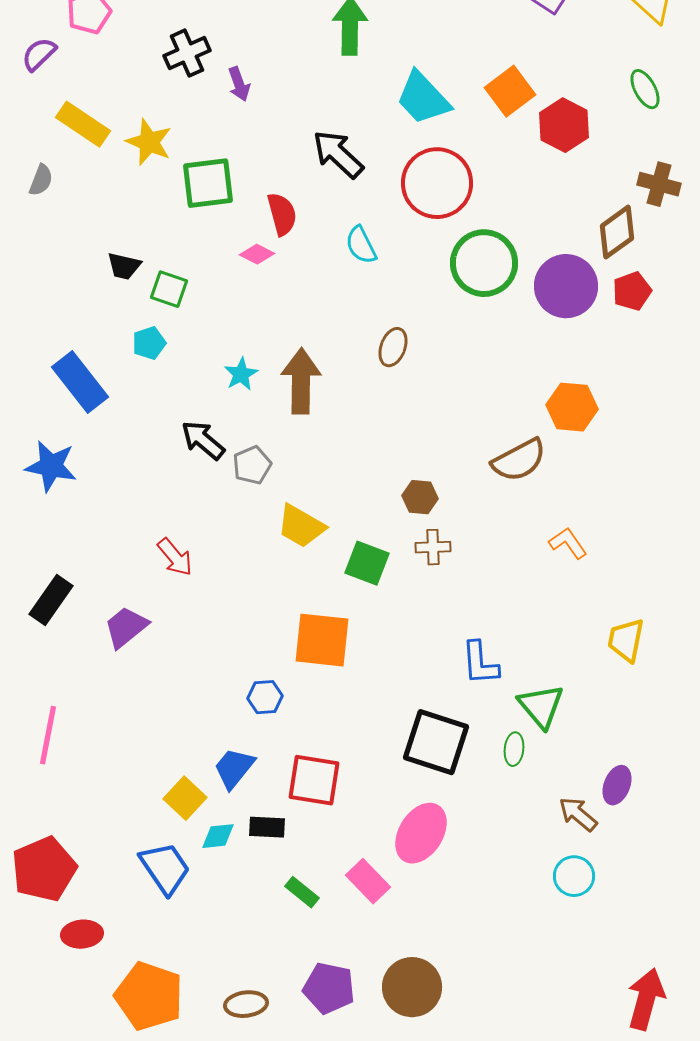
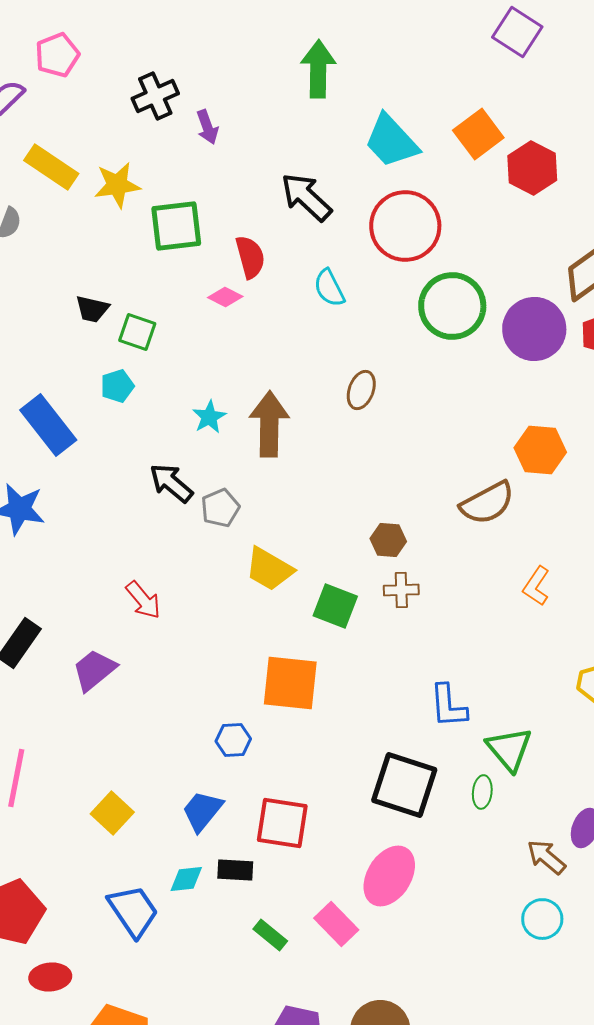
yellow star: (149, 142) -> (117, 185), turned -30
orange L-shape: (568, 543) -> (536, 586), turned -111
yellow square: (185, 798) -> (112, 813), moved

